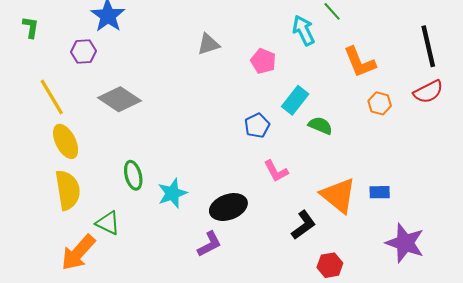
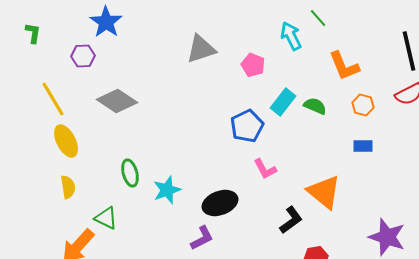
gray triangle: (208, 44) -> (201, 49), size x1.4
blue pentagon: (257, 126) -> (247, 126), size x1.4
green semicircle: (320, 126) -> (315, 106), moved
yellow semicircle: (68, 190) -> (68, 187), size x0.6
blue rectangle: (380, 192) -> (363, 146), moved

